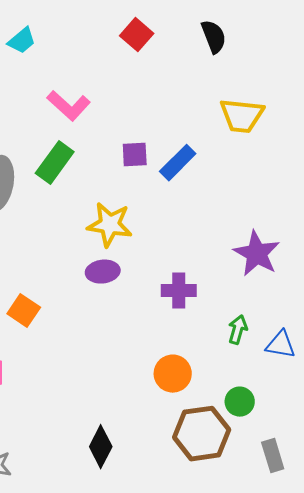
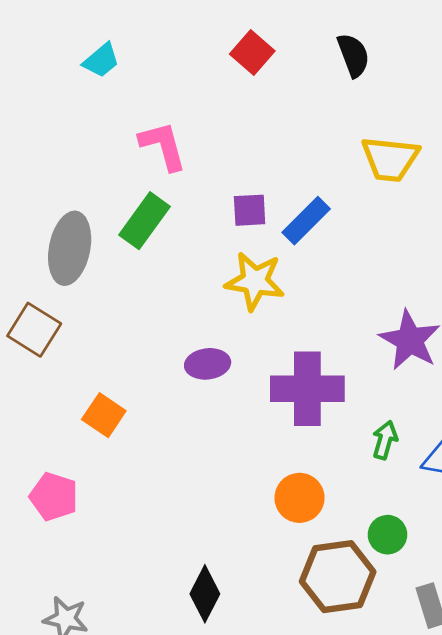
pink L-shape: (69, 106) -> (163, 146), turned -147
yellow star: (110, 225) -> (255, 281), moved
purple cross: (179, 291) -> (307, 389), size x1.6

